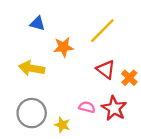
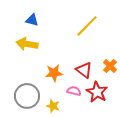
orange star: (63, 47) -> (54, 73), moved
yellow arrow: (32, 68) -> (27, 44), moved
red triangle: (106, 69) -> (84, 70), moved

